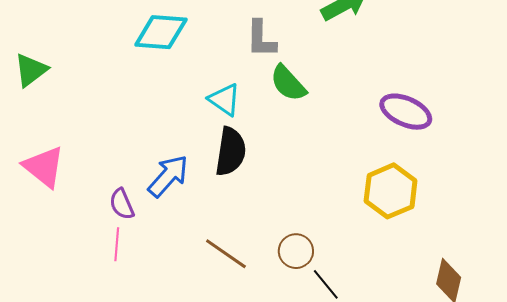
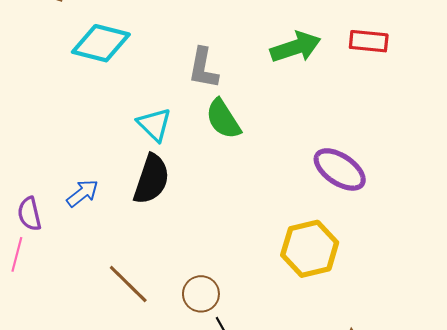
blue arrow: (168, 176) -> (82, 193), size x0.7

